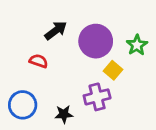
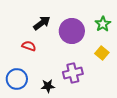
green star: (137, 45) -> (103, 24), moved
yellow square: (113, 70) -> (102, 53), moved

